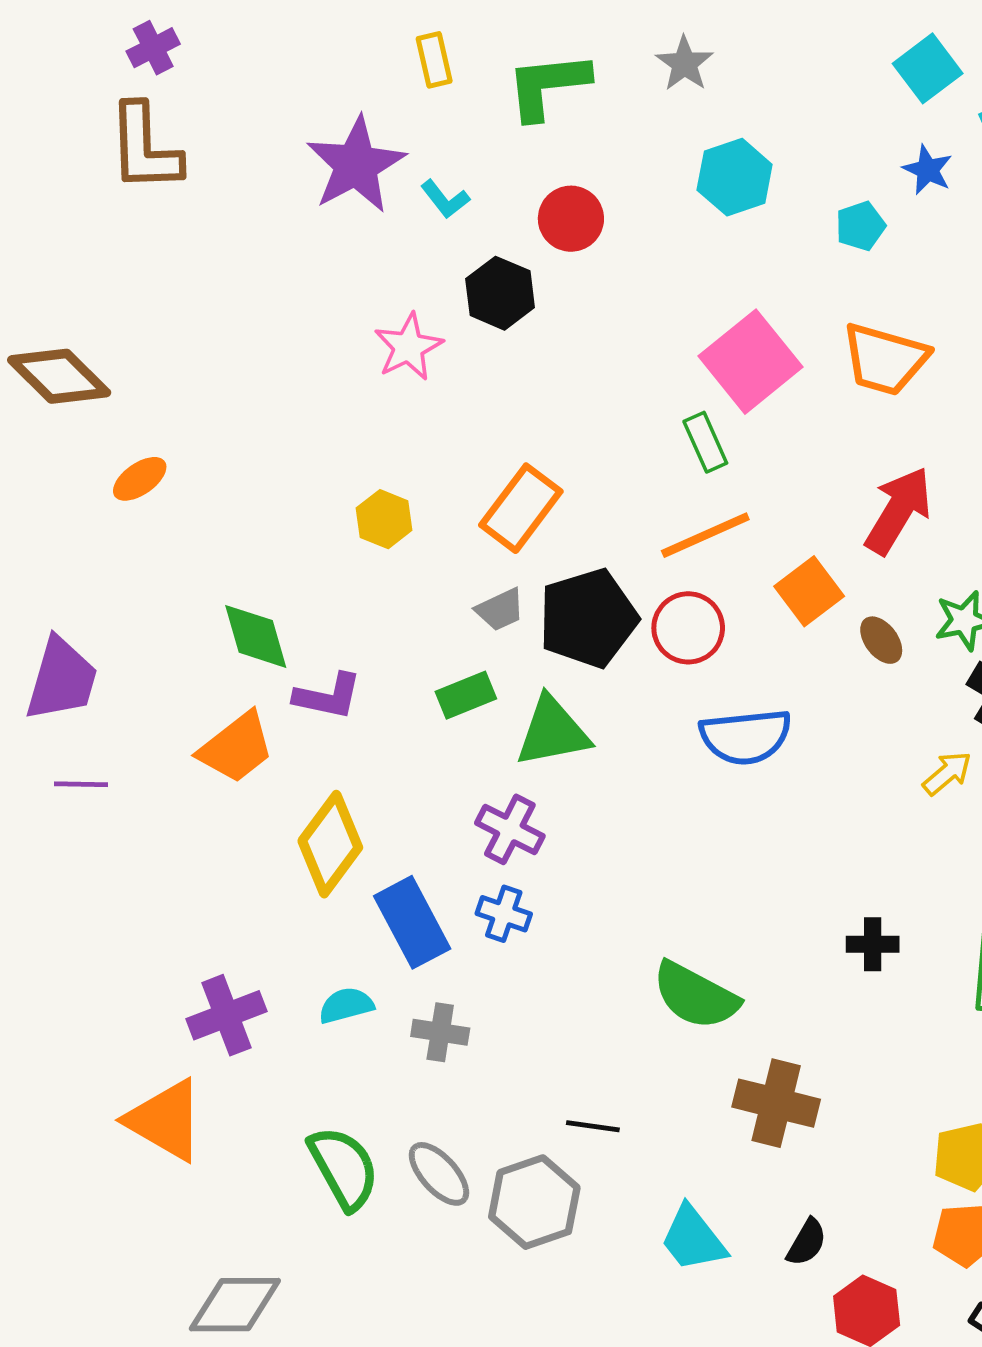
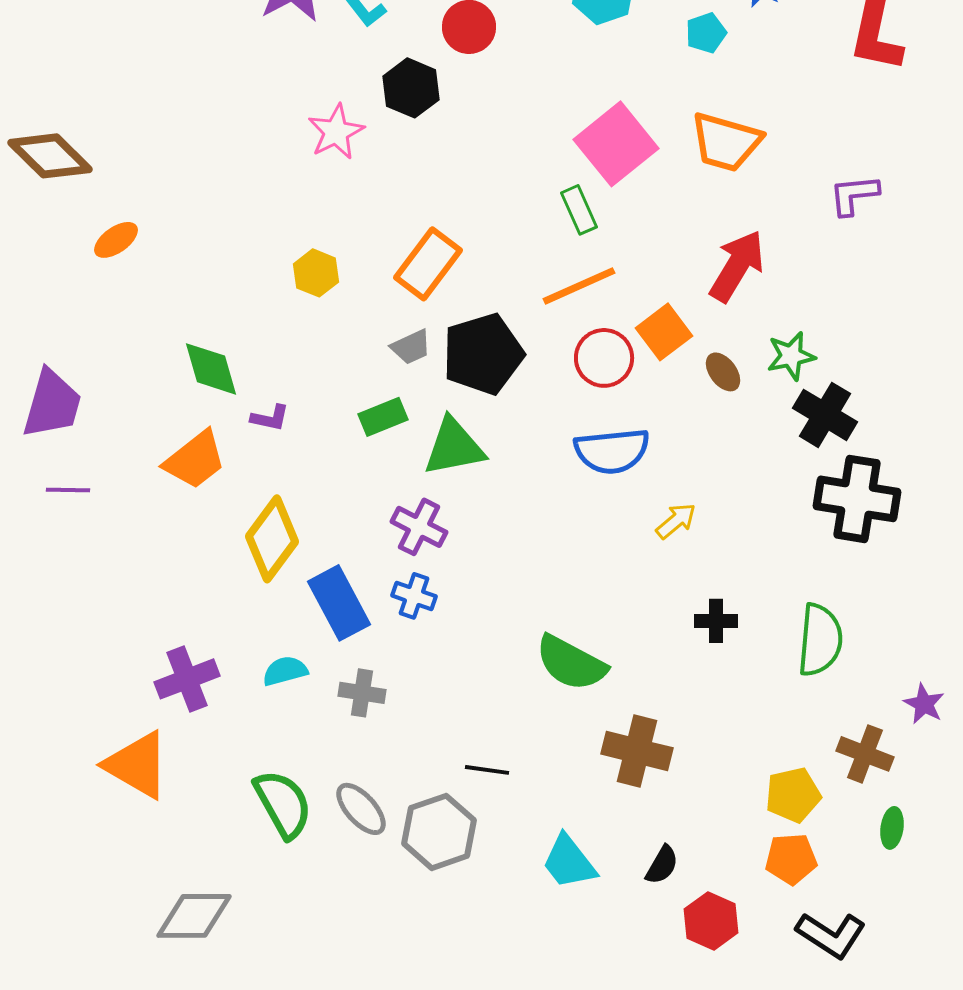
red circle: (688, 628) -> (604, 358), moved
purple L-shape: (328, 696) -> (270, 418), size x0.7
yellow arrow: (947, 773) -> (676, 521), moved

